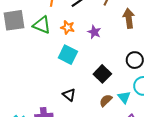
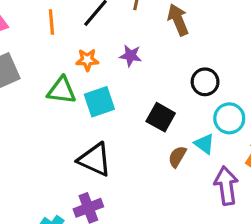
green triangle: (42, 25) -> (62, 90), moved
cyan square: (68, 55) -> (99, 102), turned -30
black triangle: (69, 95) -> (95, 160), moved, size x1.6

